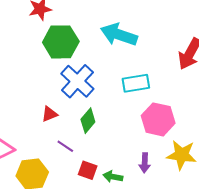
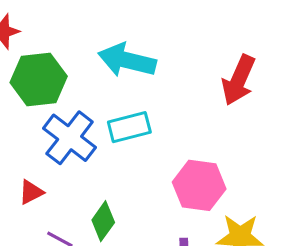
cyan rectangle: (136, 83) -> (129, 127), moved
green diamond: (88, 121) -> (103, 221), moved

